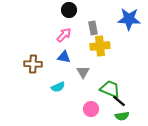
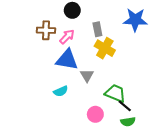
yellow cross: (100, 46) -> (105, 48), turned 36
blue triangle: (64, 57) -> (67, 60), size x1.6
brown cross: (33, 64) -> (46, 30), moved

